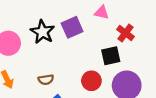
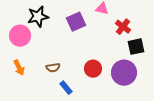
black star: (42, 32) -> (38, 17), moved, turned 30
black square: (111, 56) -> (136, 47), moved

